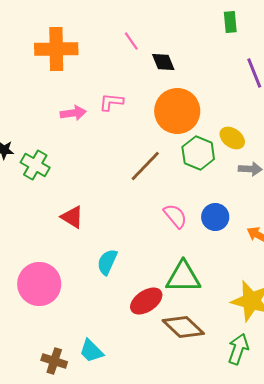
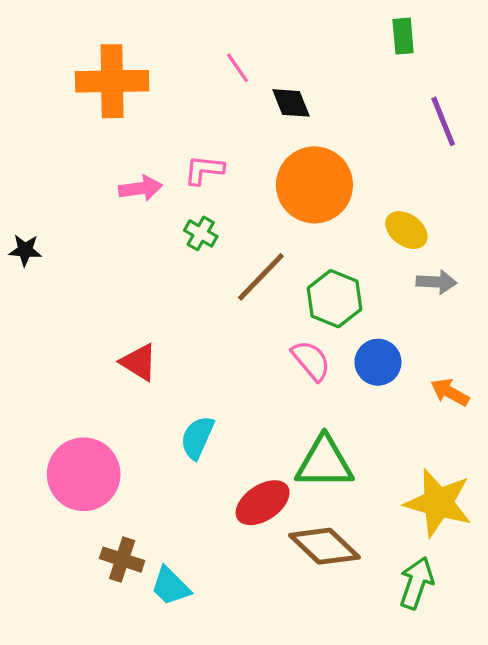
green hexagon: (198, 153) -> (334, 299), moved
green cross: (35, 165) -> (201, 233), moved, size x0.7
brown cross: (54, 361) -> (122, 560), moved

